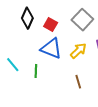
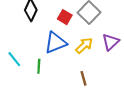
red square: (51, 25) -> (65, 17), moved
blue triangle: (51, 49) -> (55, 43), turned -45

